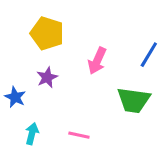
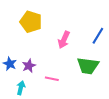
purple star: (47, 77) -> (29, 66), moved
pink line: (79, 135) -> (52, 79), moved

